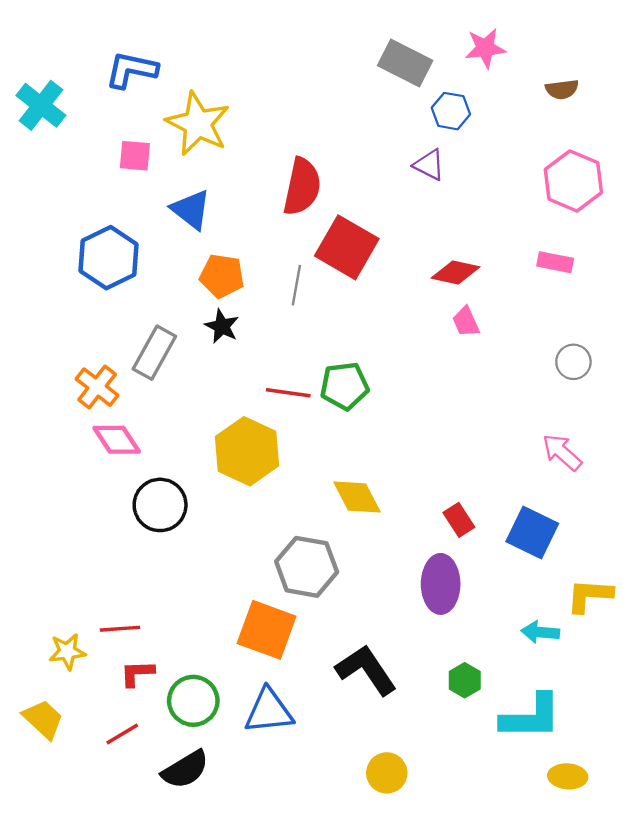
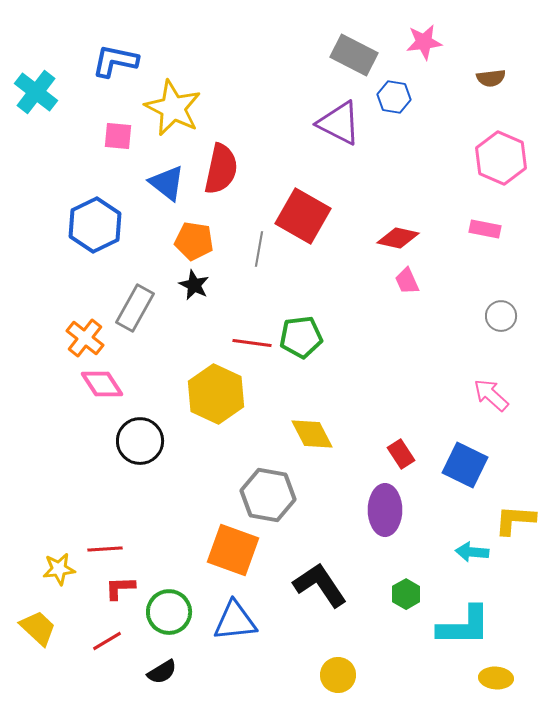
purple triangle: (429, 165) -> (339, 123), moved, size x1.6
red semicircle: (302, 187) -> (221, 169), moved
black semicircle: (185, 769) -> (162, 672), size x0.7

